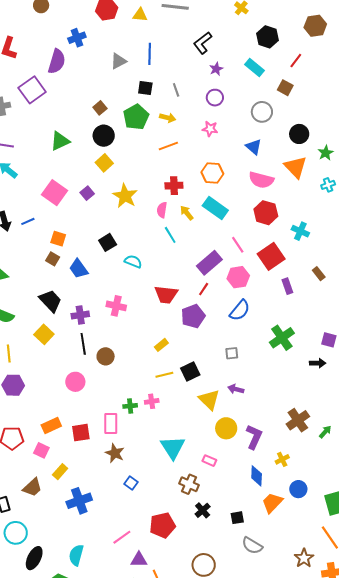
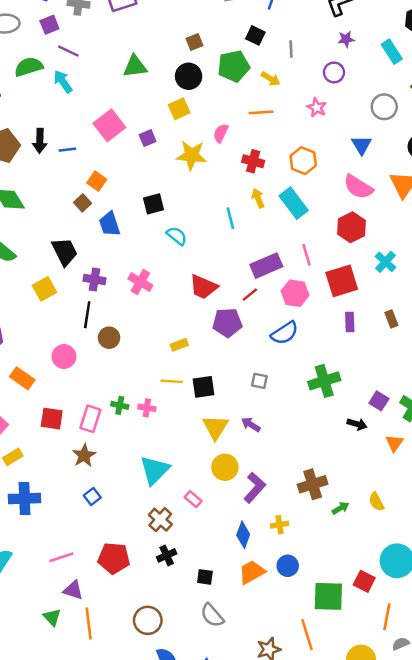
yellow star: (125, 196) -> (191, 155), turned 30
pink semicircle: (162, 210) -> (221, 133), moved
orange rectangle: (51, 425) -> (22, 378), moved, turned 42

